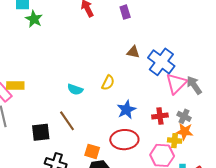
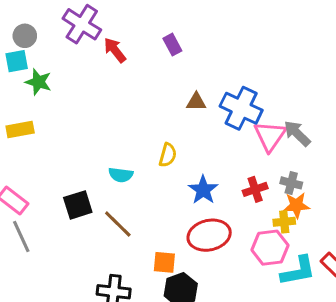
yellow rectangle: (15, 85) -> (20, 130), moved
black square: (41, 132) -> (78, 205), moved

